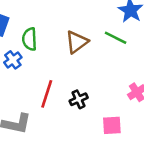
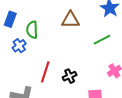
green line: (116, 38) -> (102, 40), moved, turned -54
brown triangle: (77, 42) -> (70, 20), moved, turned 36

